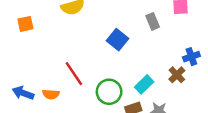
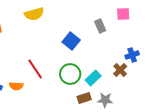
green circle: (109, 92) -> (70, 74), moved

